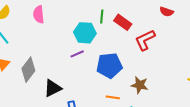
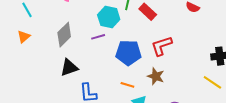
red L-shape: (145, 40) -> (162, 46), moved
gray diamond: (28, 70) -> (64, 35), moved

